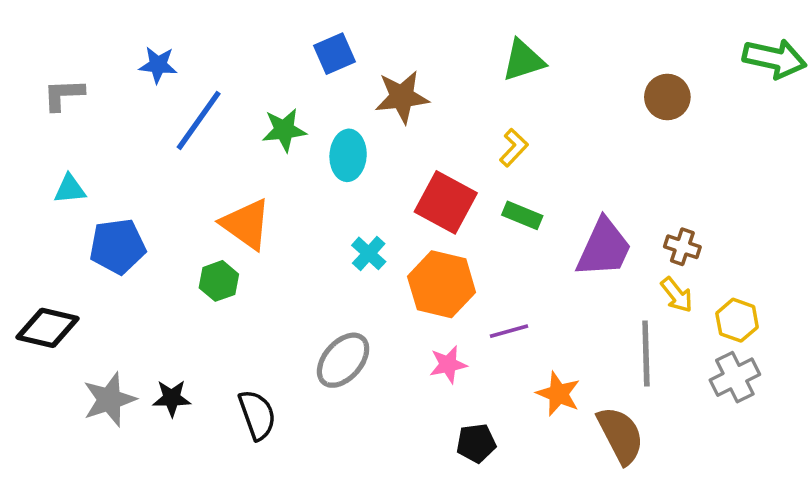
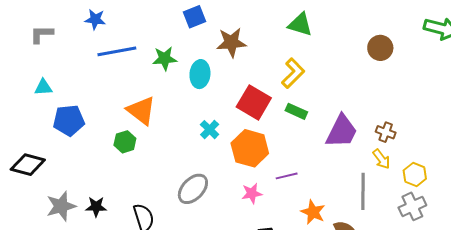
green triangle: (523, 60) -> (300, 24), turned 32
blue line: (199, 120) -> (117, 51), turned 42
yellow L-shape: (514, 148) -> (293, 73), size x1.4

